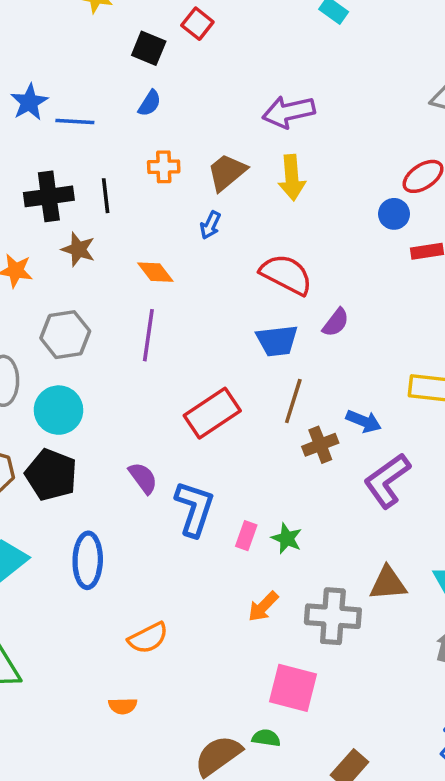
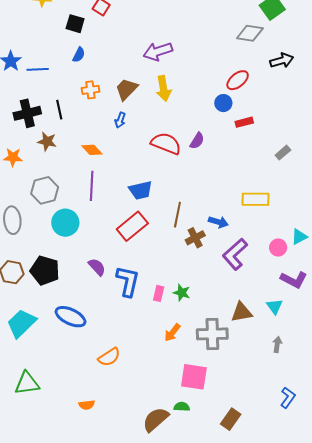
purple semicircle: (336, 322) -> (197, 141), moved
blue trapezoid: (277, 341) -> (141, 190), moved
cyan circle: (58, 410) -> (65, 223), moved
blue ellipse: (88, 560) -> (70, 317), turned -60
orange semicircle: (123, 706) -> (87, 405), moved

